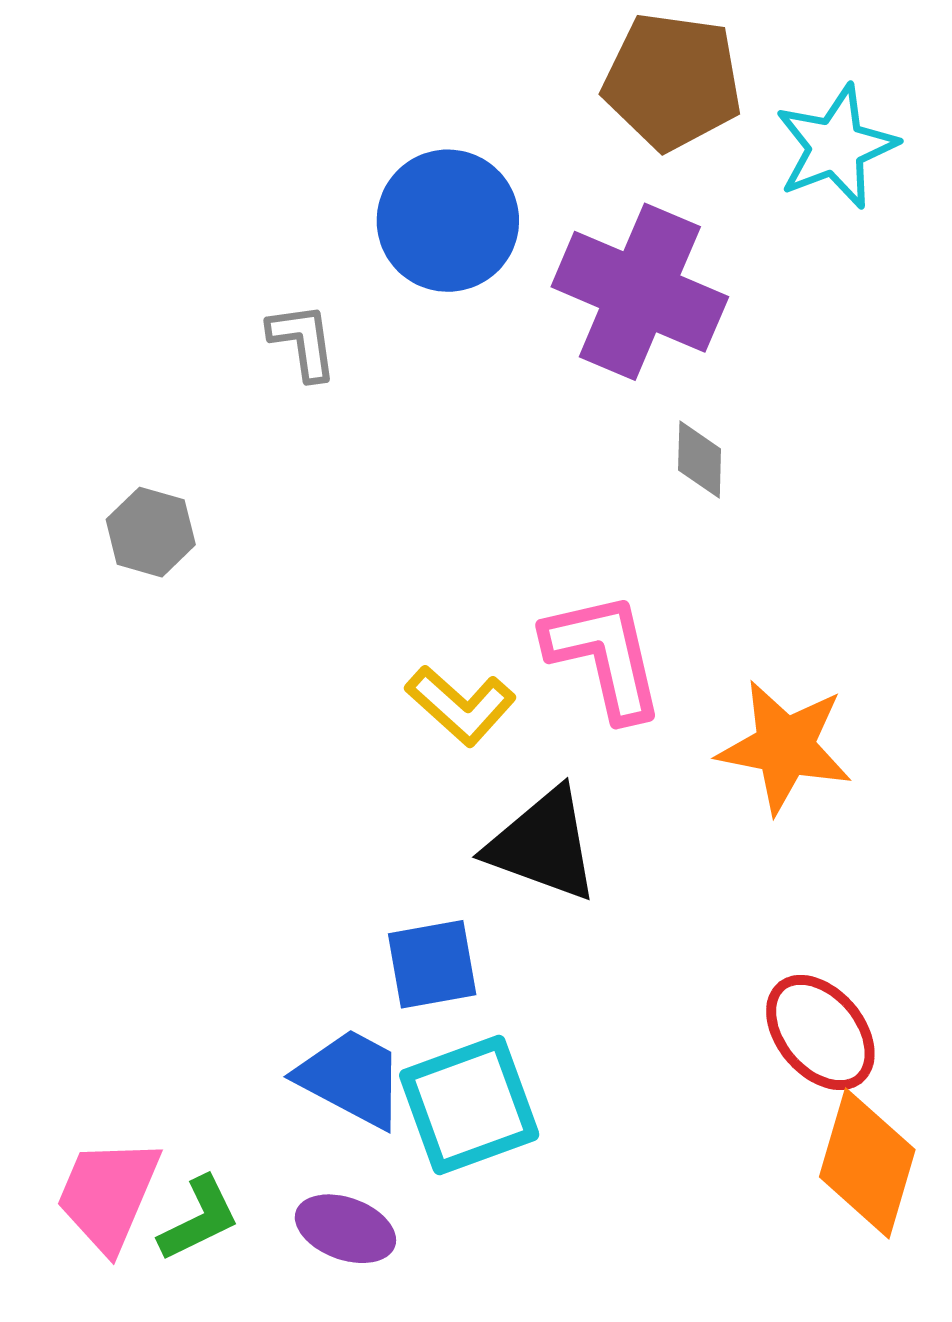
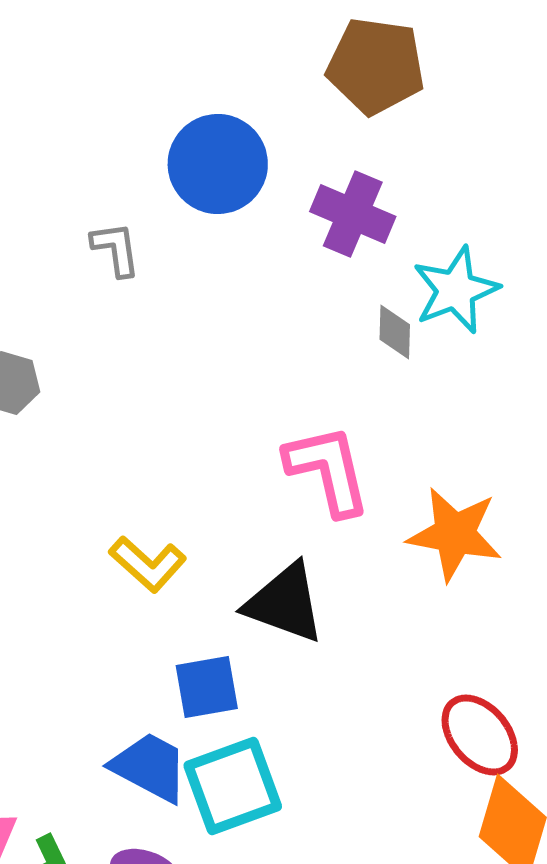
cyan star: (836, 147) -> (456, 290), moved
purple cross: (640, 292) -> (353, 214), size x0.7
yellow L-shape: (461, 705) -> (148, 564), moved

